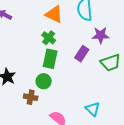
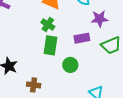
purple rectangle: (82, 54) -> (82, 38), turned 49
green circle: (44, 81) -> (70, 65), moved

